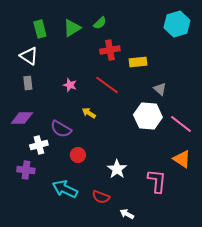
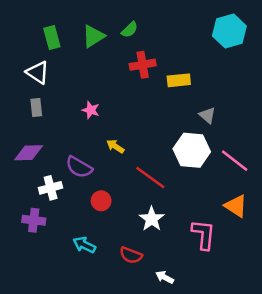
red line: (107, 85) -> (150, 177), moved
cyan arrow: (65, 189) -> (84, 245), size x0.7

